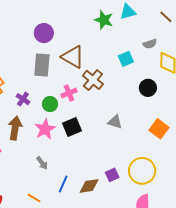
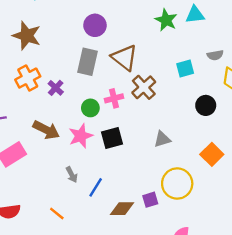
purple cross: (23, 99) -> (56, 88), moved
gray triangle: (115, 122) -> (162, 139), turned -42
brown arrow: (15, 128) -> (46, 130), turned 100
yellow circle: (142, 171) -> (177, 184), moved
blue line: (63, 184) -> (96, 187), moved

